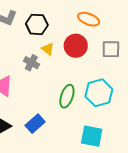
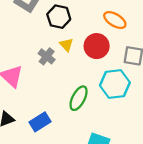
cyan hexagon: (99, 93) -> (115, 84), moved

